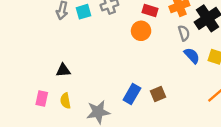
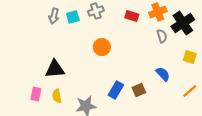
orange circle: (141, 31) -> (102, 47), moved
blue semicircle: (192, 56) -> (163, 74), moved
black triangle: (63, 70) -> (55, 69), size x1.5

